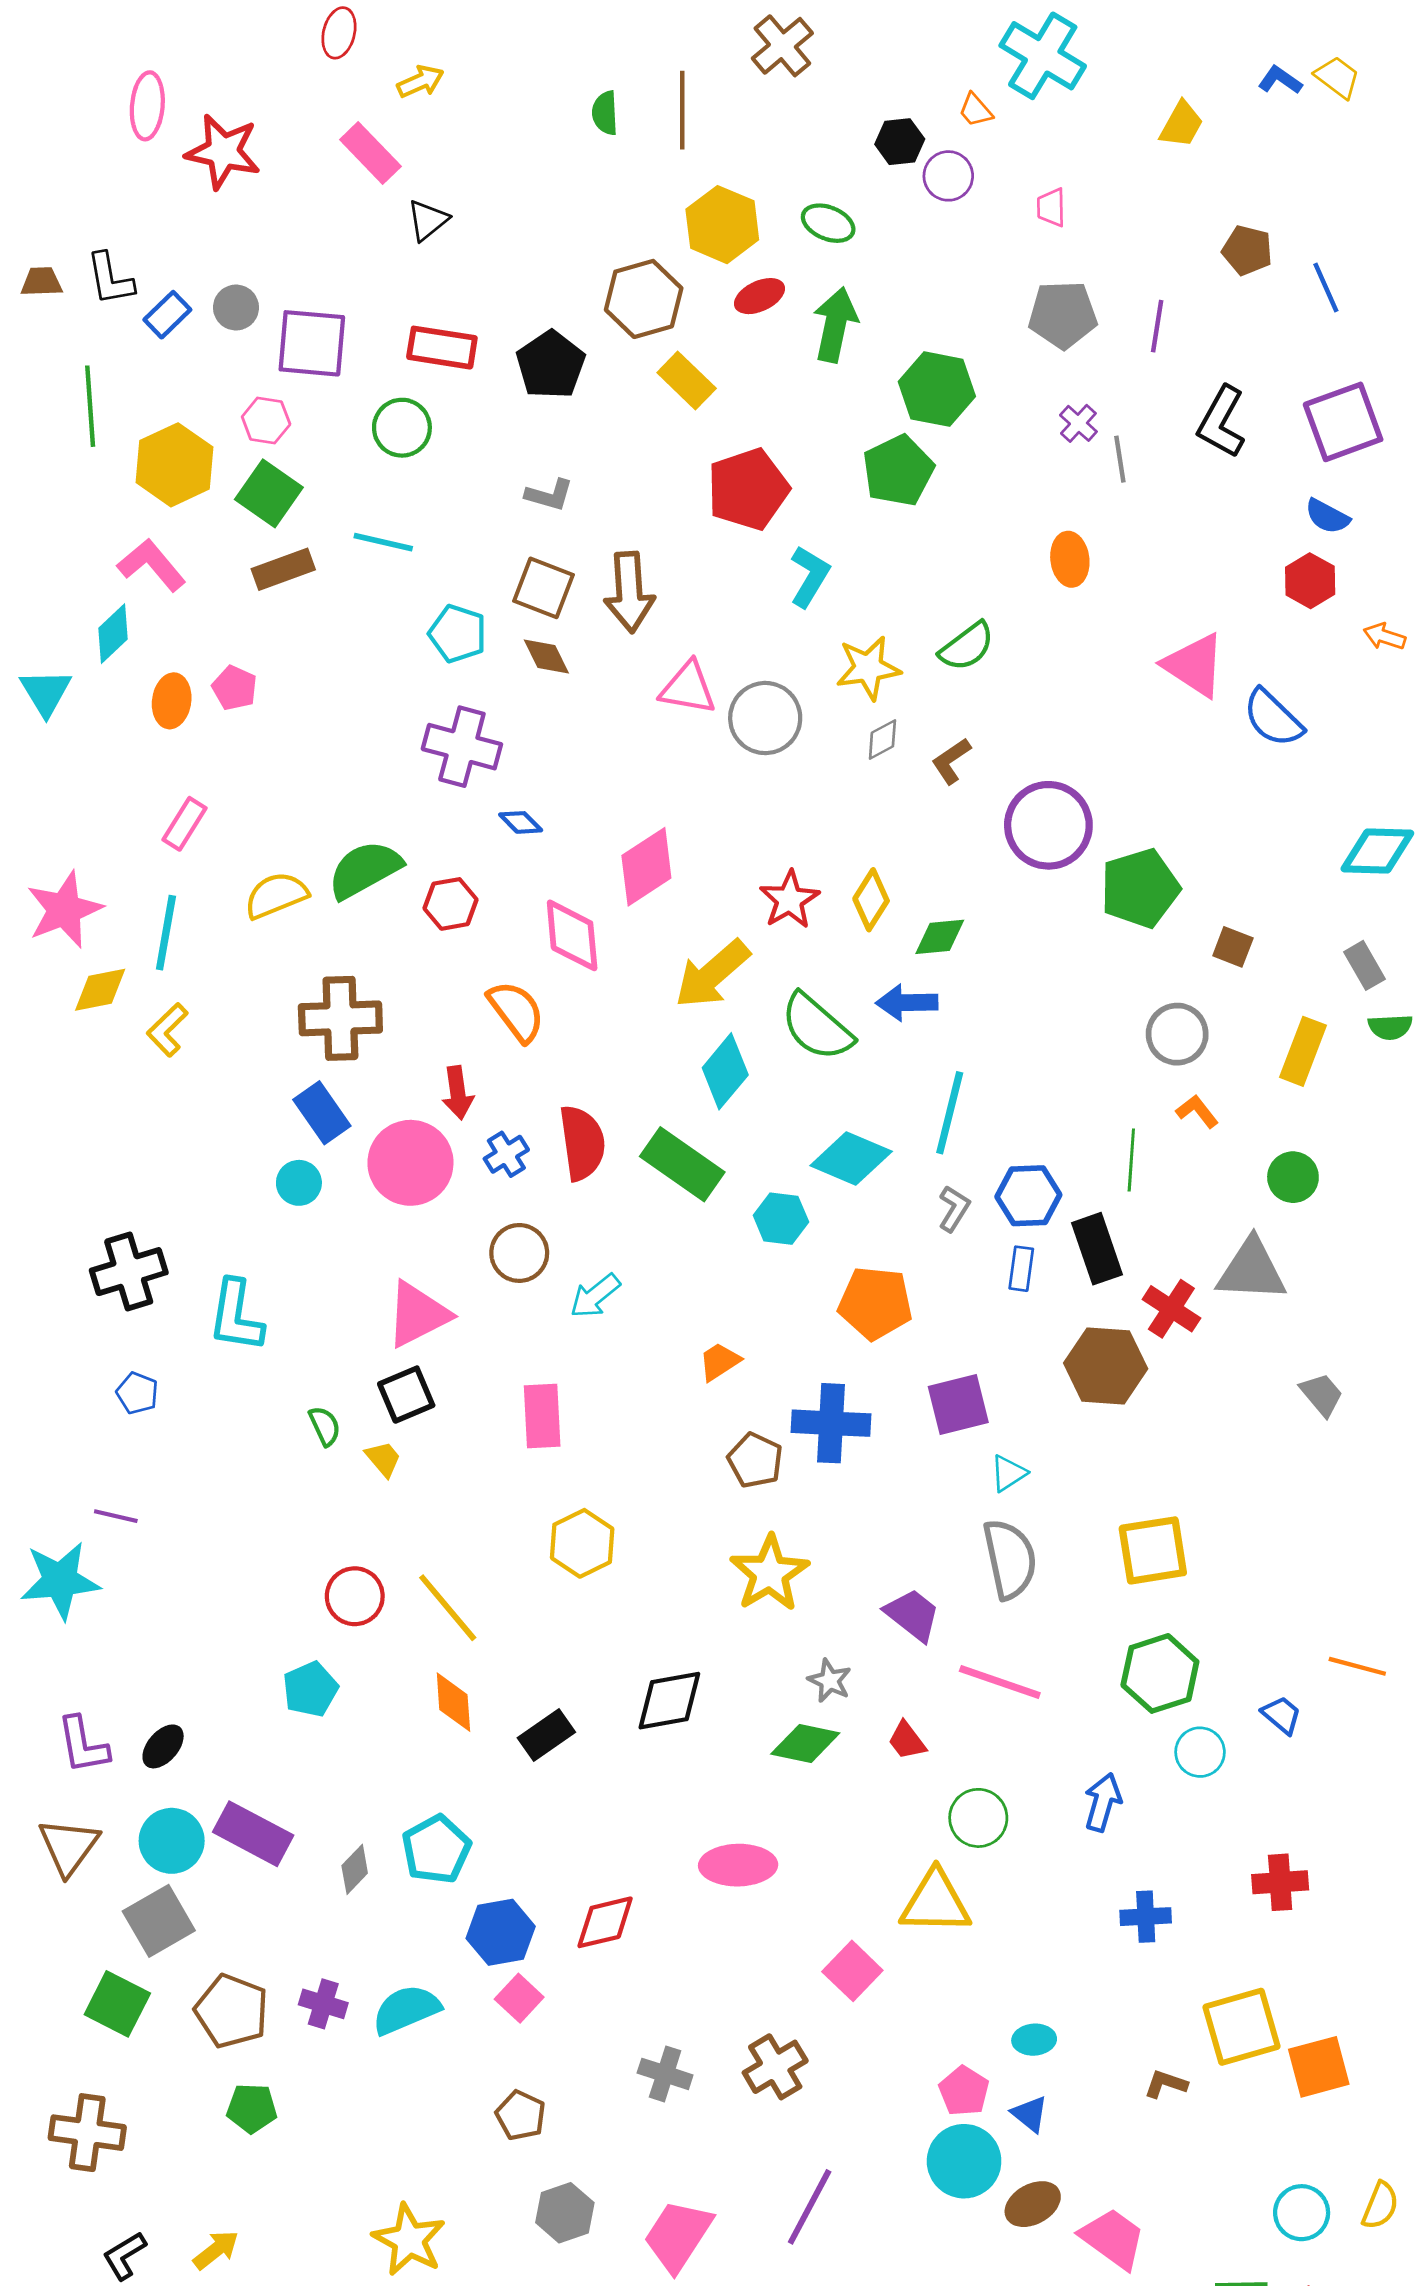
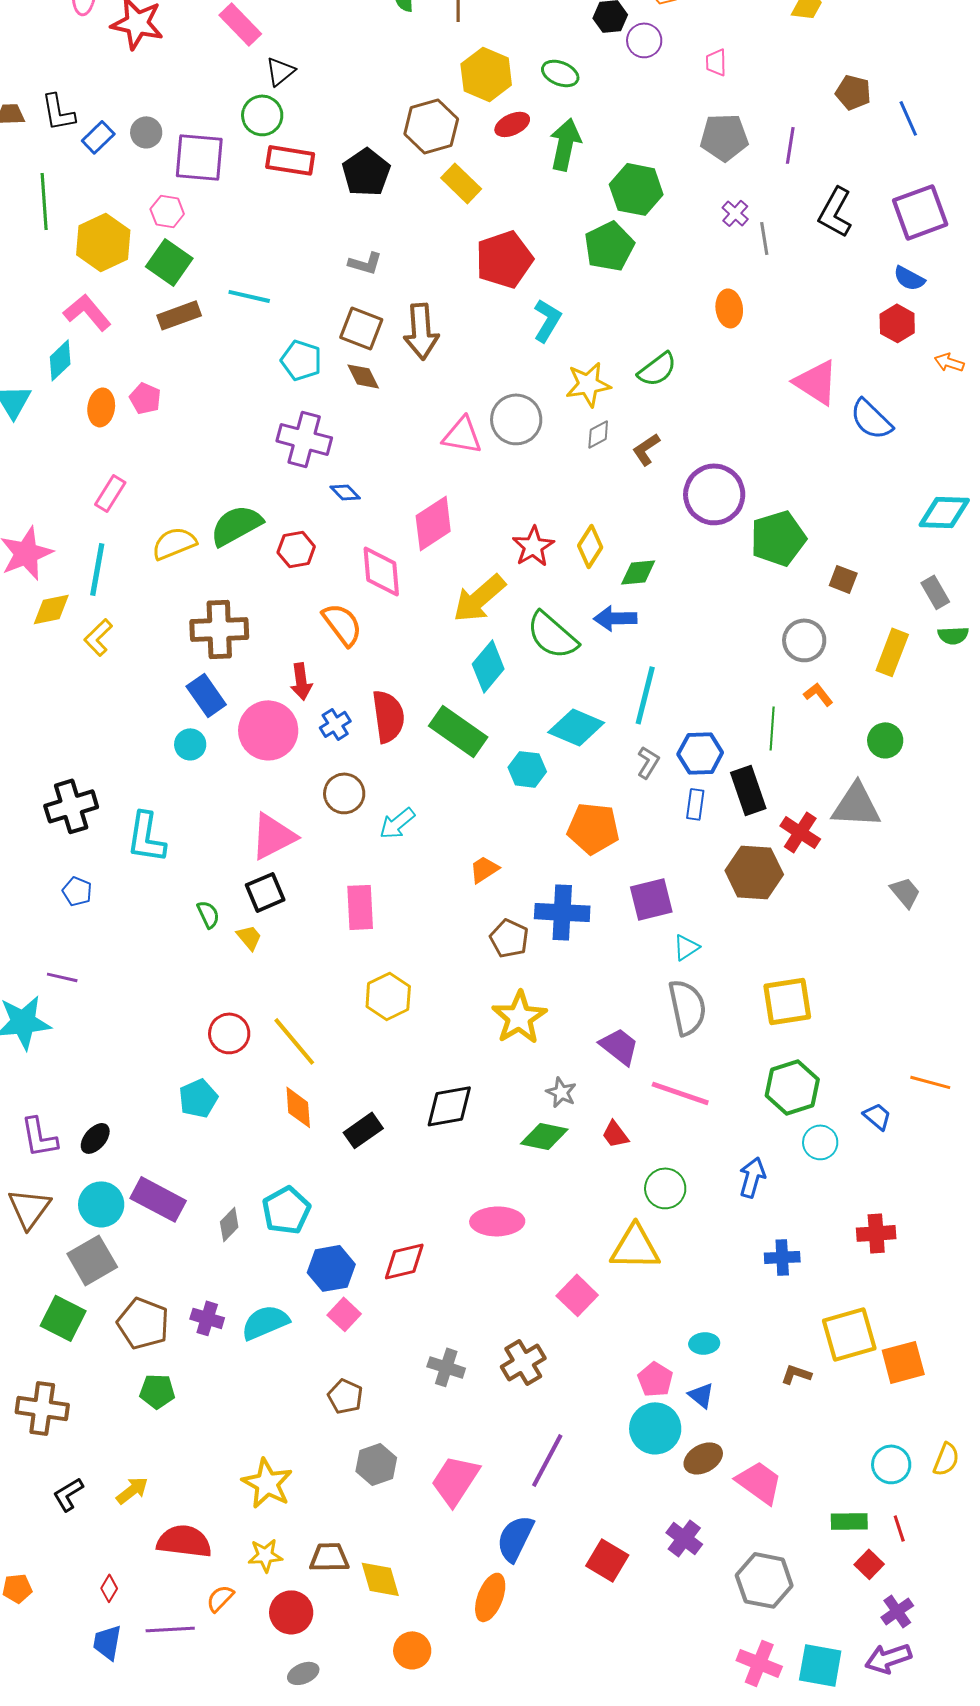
green circle: (402, 428) -> (262, 115), moved
pink triangle: (688, 688) -> (462, 435), moved

